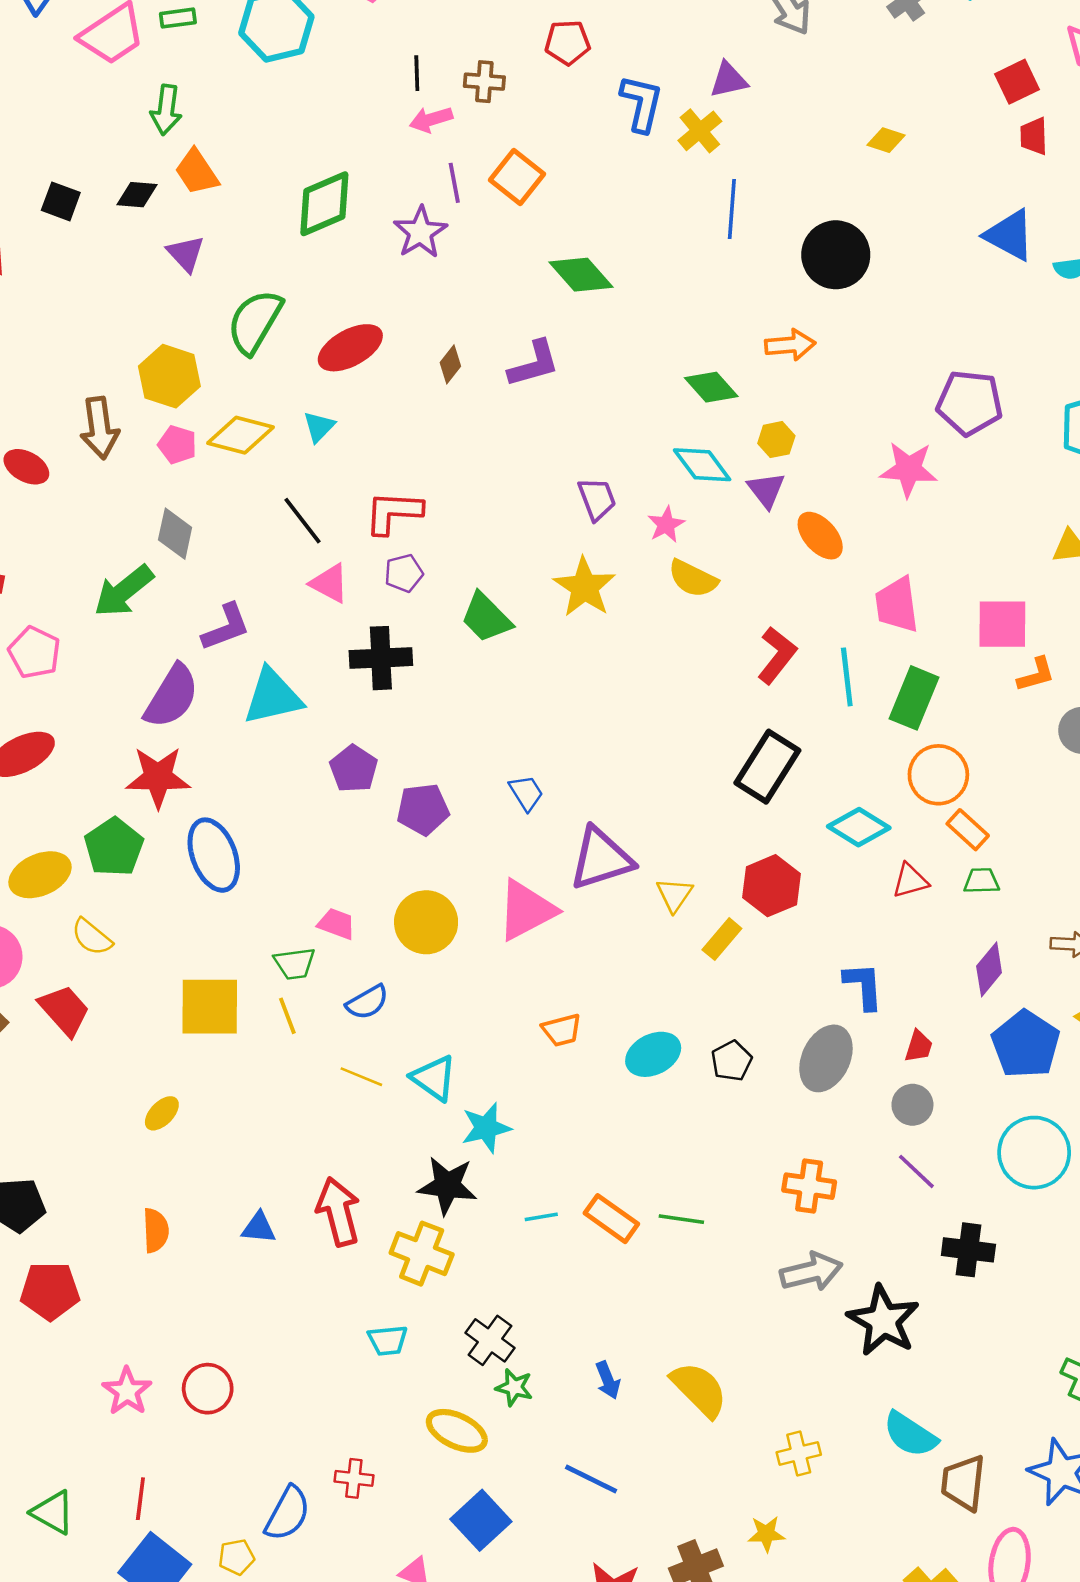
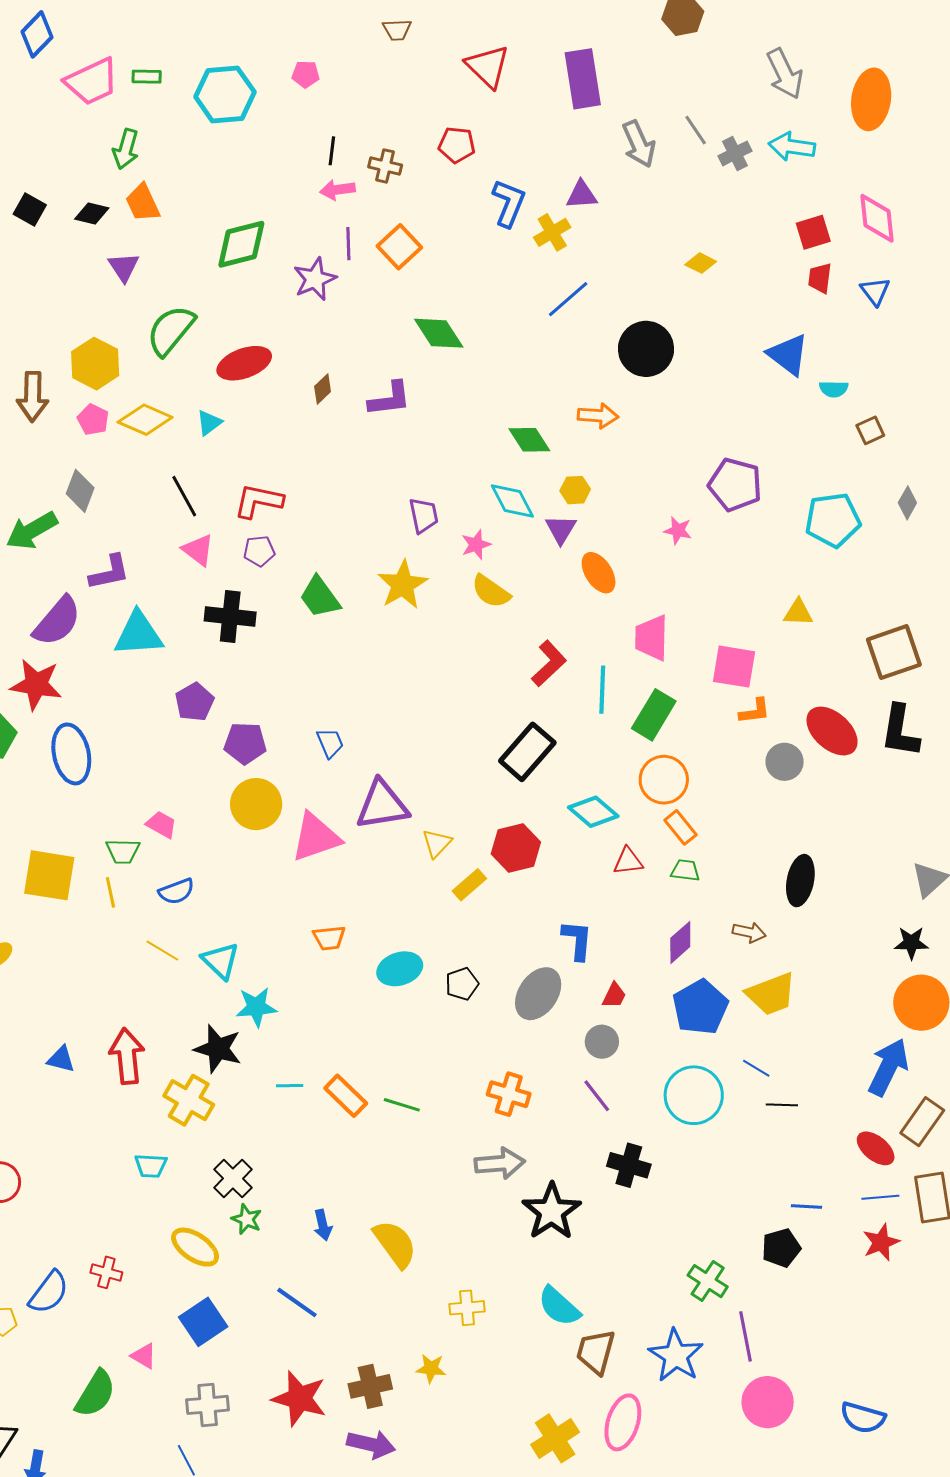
blue line: (732, 209) -> (568, 299), turned 36
pink star: (909, 469) -> (678, 530), size x0.6
yellow circle: (426, 922) -> (256, 804), moved

